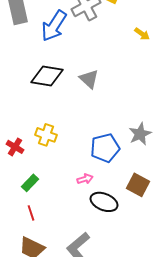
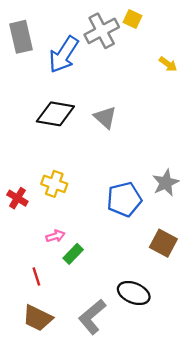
pink arrow: (85, 179) -> (55, 236), moved
green rectangle: (30, 183) -> (73, 254), moved
black ellipse: (104, 202) -> (134, 293), moved

